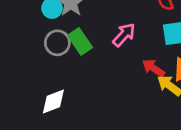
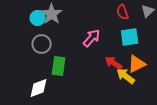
green rectangle: (80, 41) -> (59, 66), moved, turned 42

